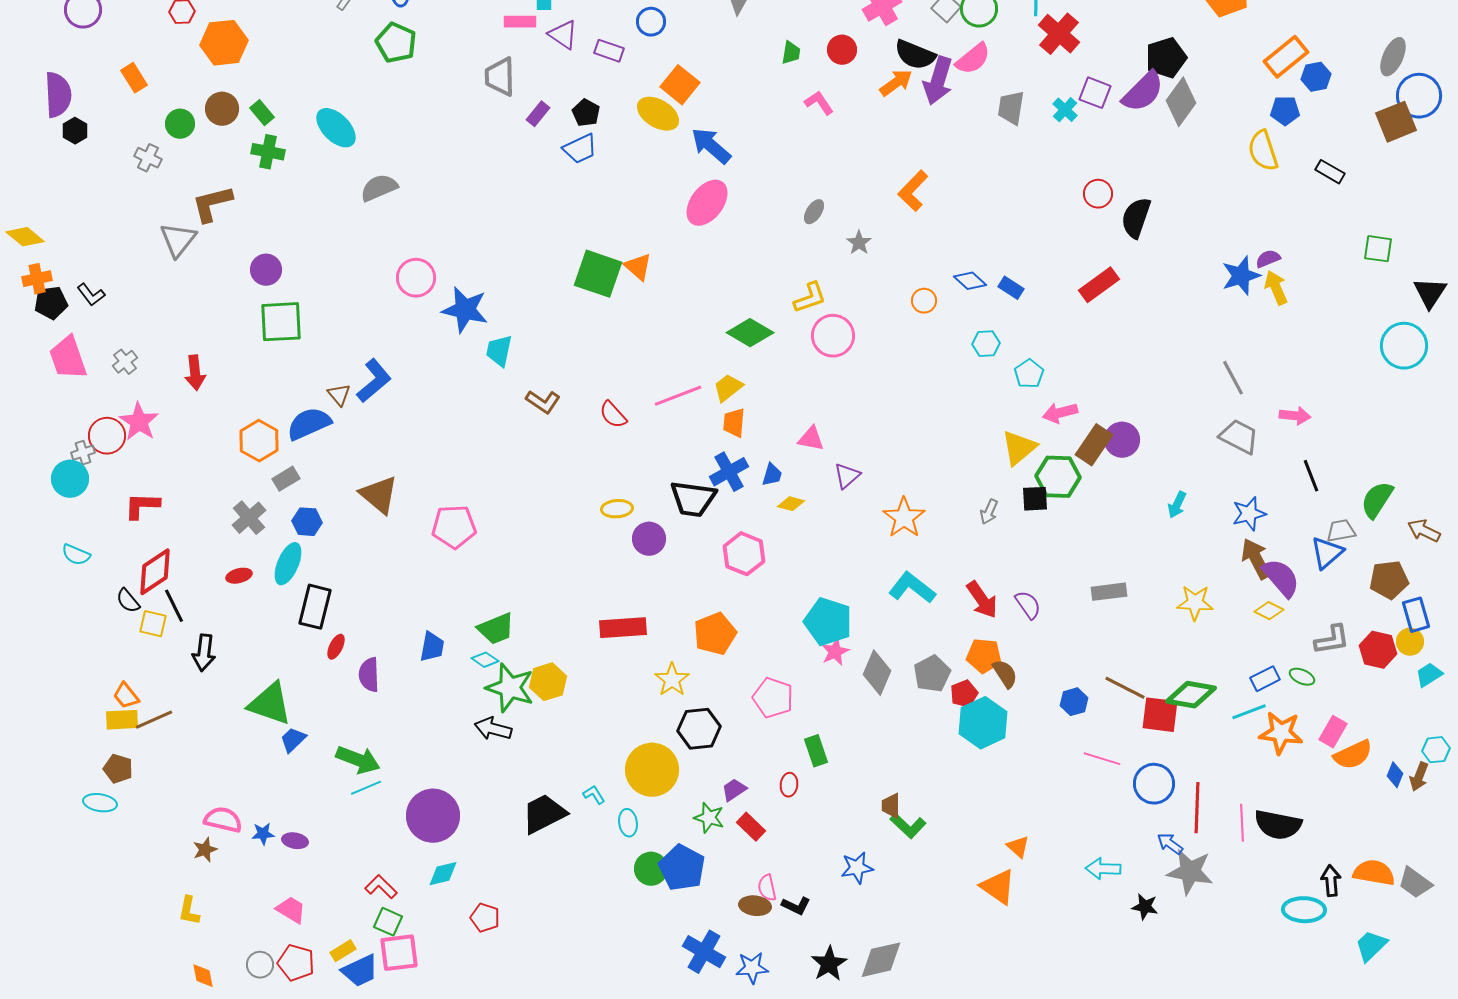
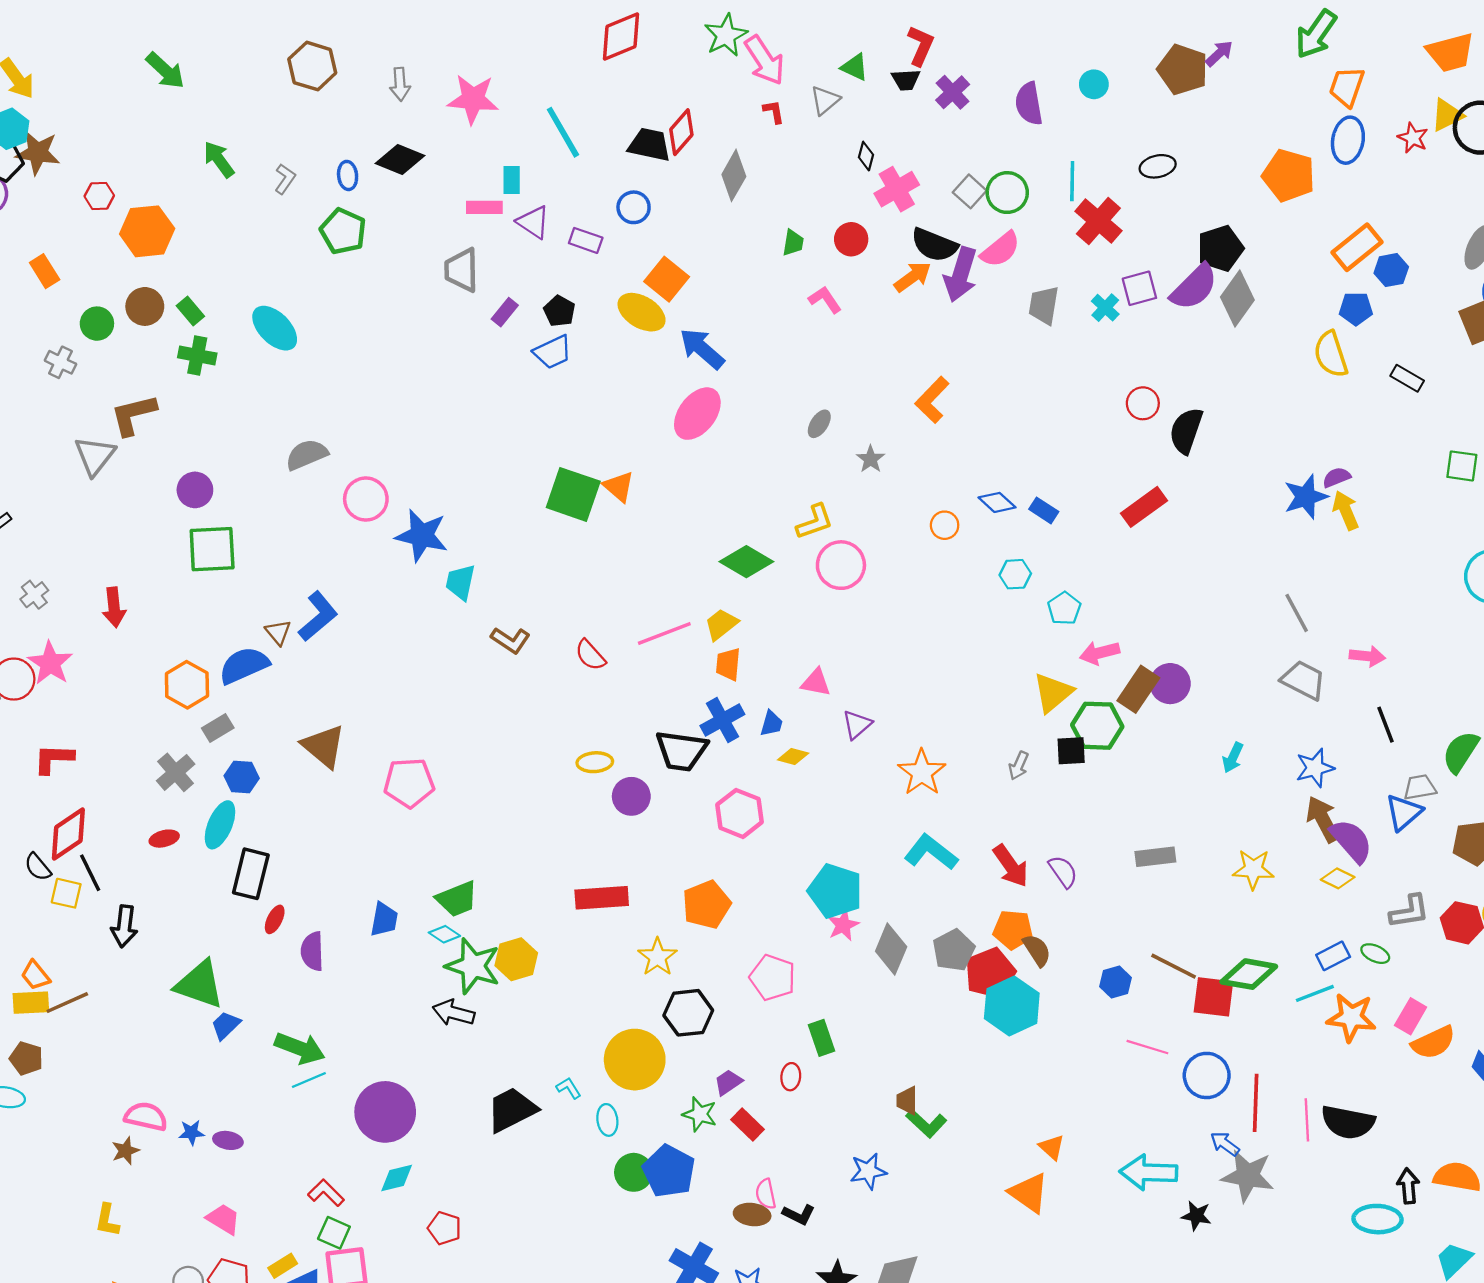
purple square: (1095, 93) -> (1139, 288), turned -36
gray semicircle: (379, 188) -> (307, 455), moved
red pentagon: (964, 694) -> (990, 973), size x1.6
cyan arrow: (1103, 869) -> (1149, 1172), size x1.4

